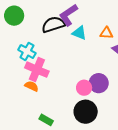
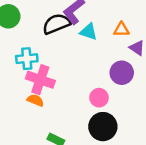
cyan cross: (27, 51) -> (27, 59), turned -30
purple circle: (99, 83) -> (122, 73), moved

